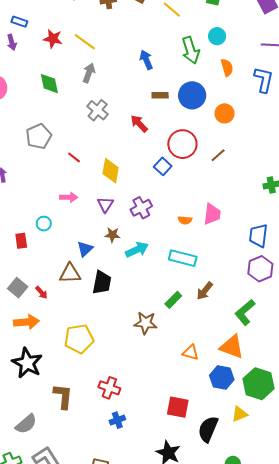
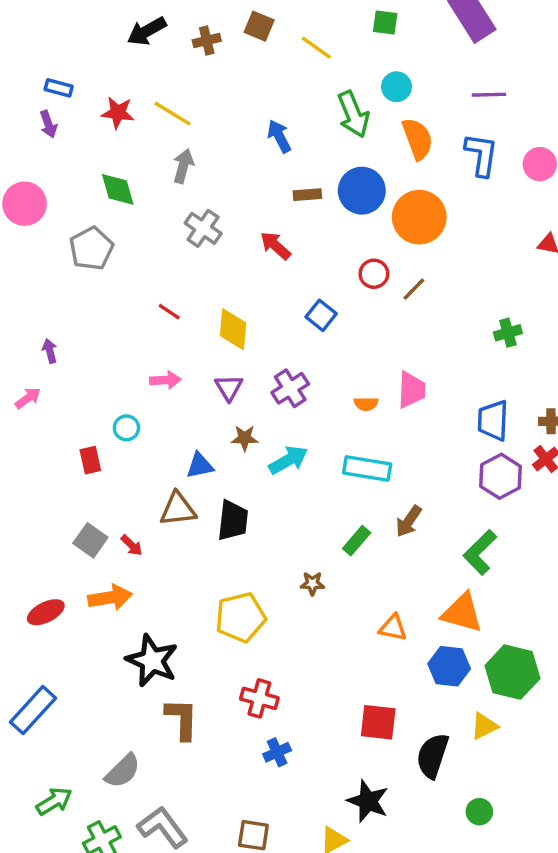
orange semicircle: (227, 68) -> (418, 139), size x1.4
orange circle: (225, 113) -> (419, 217), size x1.6
gray pentagon: (39, 136) -> (91, 249), moved
red circle: (182, 144) -> (374, 274), moved, size x0.6
blue triangle: (85, 249) -> (200, 466), turned 36
brown star: (146, 323) -> (312, 584), size x0.6
yellow pentagon: (79, 339) -> (241, 617), moved
black star: (27, 363) -> (152, 660), moved

